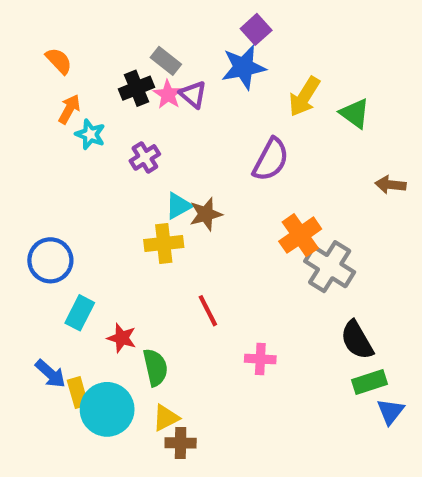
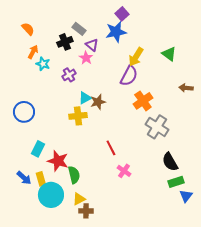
pink star: (168, 94) -> (86, 58), moved
yellow arrow: (304, 97) -> (136, 57), moved
orange cross: (300, 235) -> (143, 101), moved
blue circle: (50, 260) -> (24, 112), moved
red line: (208, 311) -> (111, 148), moved
red star: (122, 338) -> (58, 161), size x1.5
pink cross: (260, 359) -> (124, 171), turned 32
yellow rectangle: (78, 393) -> (41, 179), moved

